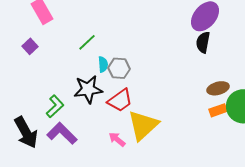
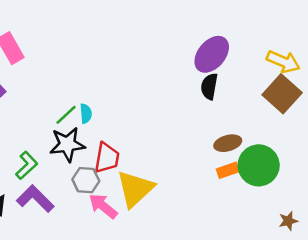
green line: (87, 42) -> (66, 115), moved
gray hexagon: (119, 68) -> (86, 180), moved
red trapezoid: (120, 100) -> (107, 158), turned -44
pink arrow: (117, 139) -> (103, 206), size x1.4

